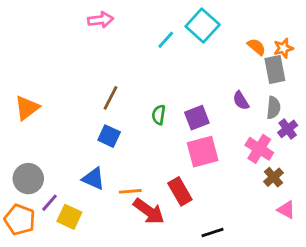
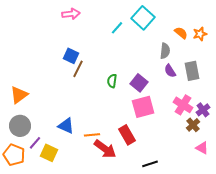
gray rectangle: (275, 69) -> (192, 71), moved
orange triangle: (27, 108) -> (19, 95), moved
gray semicircle: (273, 108) -> (165, 51), moved
purple square: (197, 118) -> (139, 83), turned -30
purple cross: (288, 129) -> (203, 110), moved
blue square: (109, 136) -> (71, 56), moved

